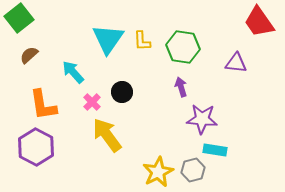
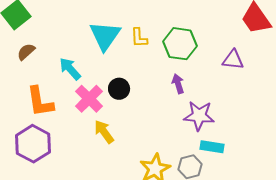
pink cross: (92, 102) -> (89, 99), size x1.6
yellow arrow: (107, 135) -> (104, 132), size x0.7

